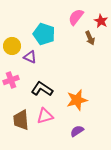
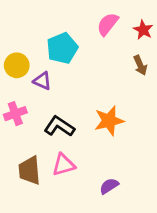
cyan pentagon: (44, 34) -> (62, 48), turned 30
brown arrow: (90, 38) -> (140, 65), moved
orange star: (77, 100) -> (109, 121), moved

